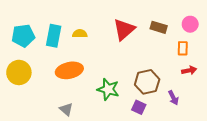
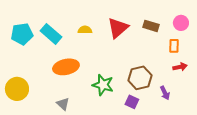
yellow semicircle: (80, 34) -> (85, 30), moved
cyan rectangle: (54, 36) -> (51, 34), turned -60
yellow circle: (19, 72) -> (17, 89), moved

